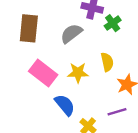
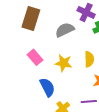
pink rectangle: (43, 73) -> (35, 57), size x0.7

